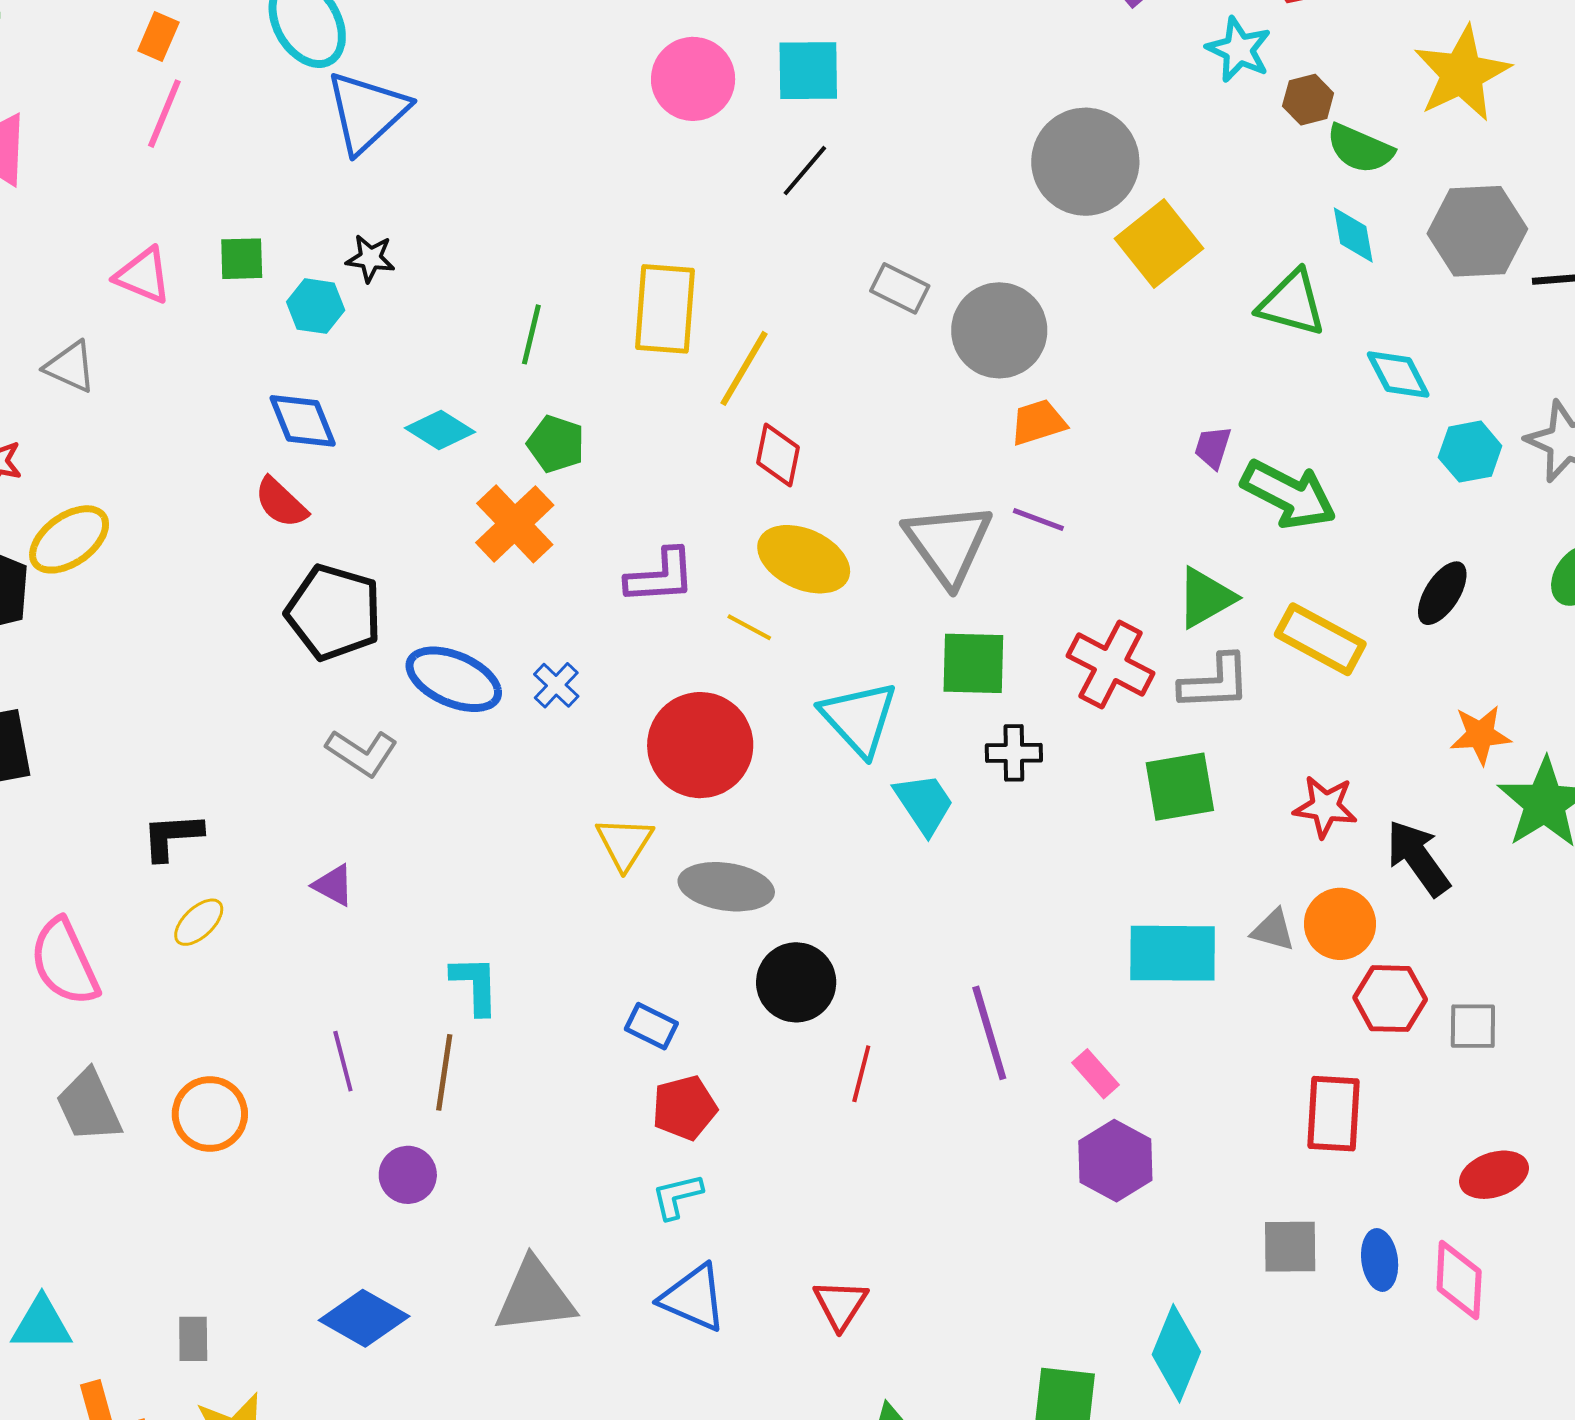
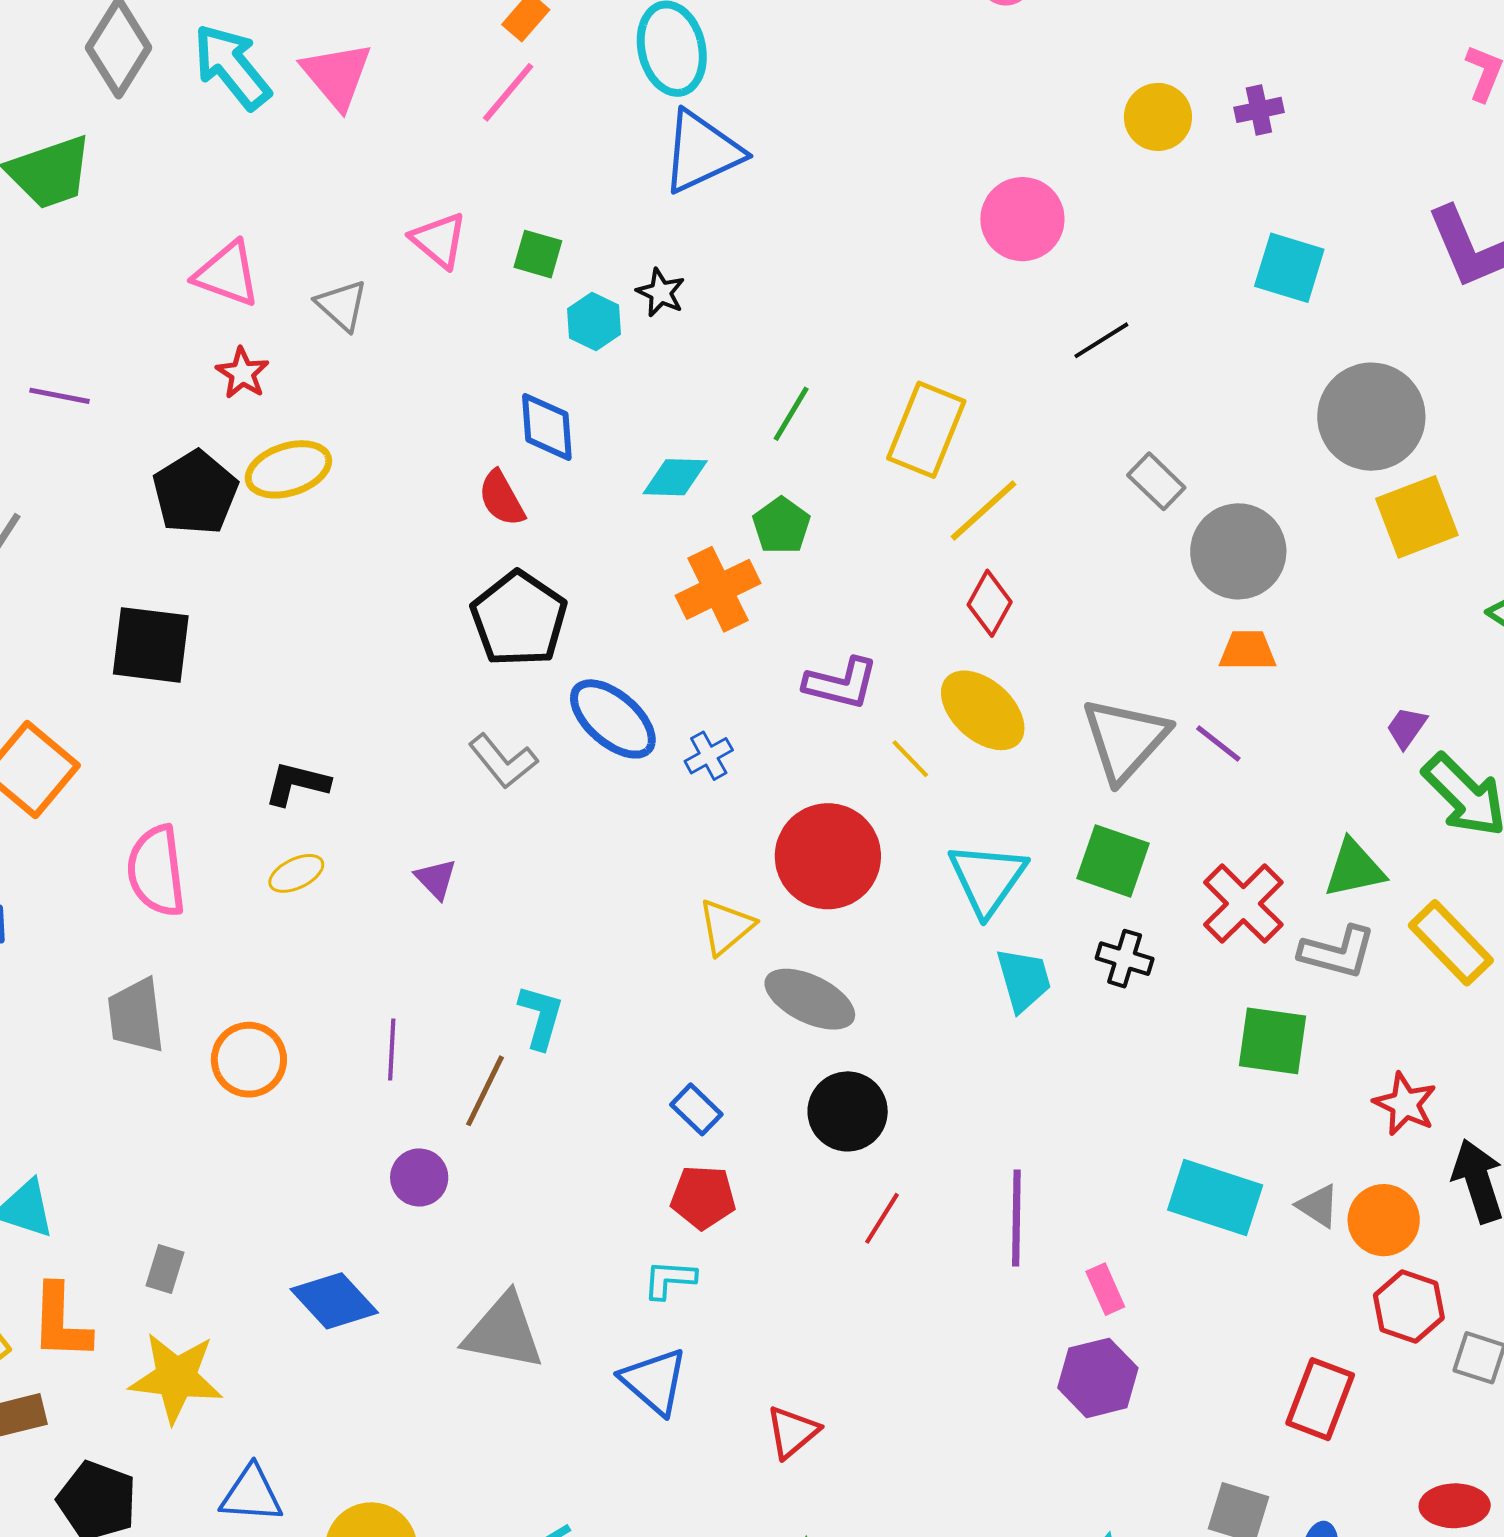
cyan square: (808, 71) -> (1289, 268), moved
cyan diamond: (440, 430) -> (675, 477), turned -48

